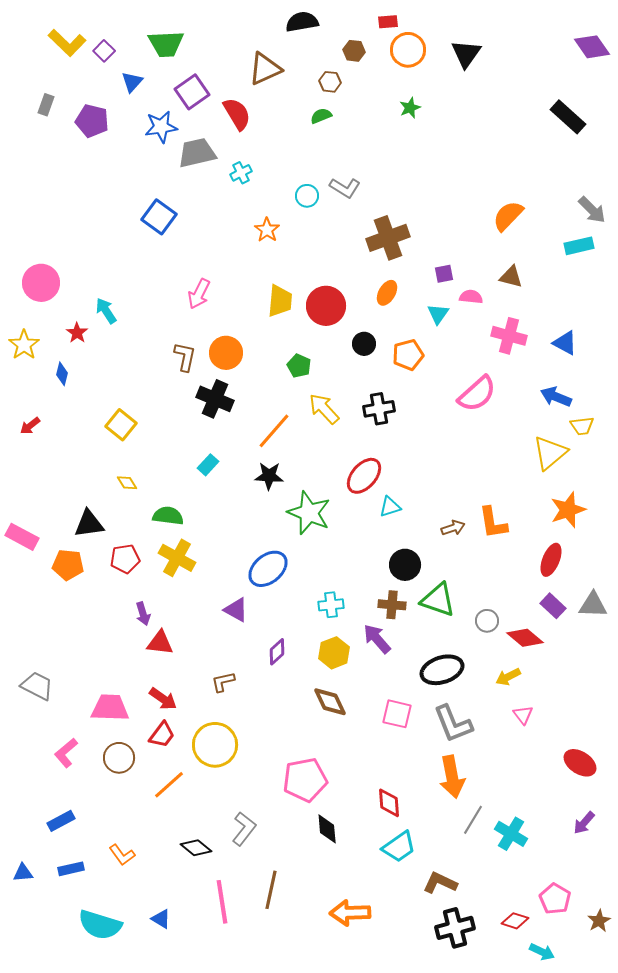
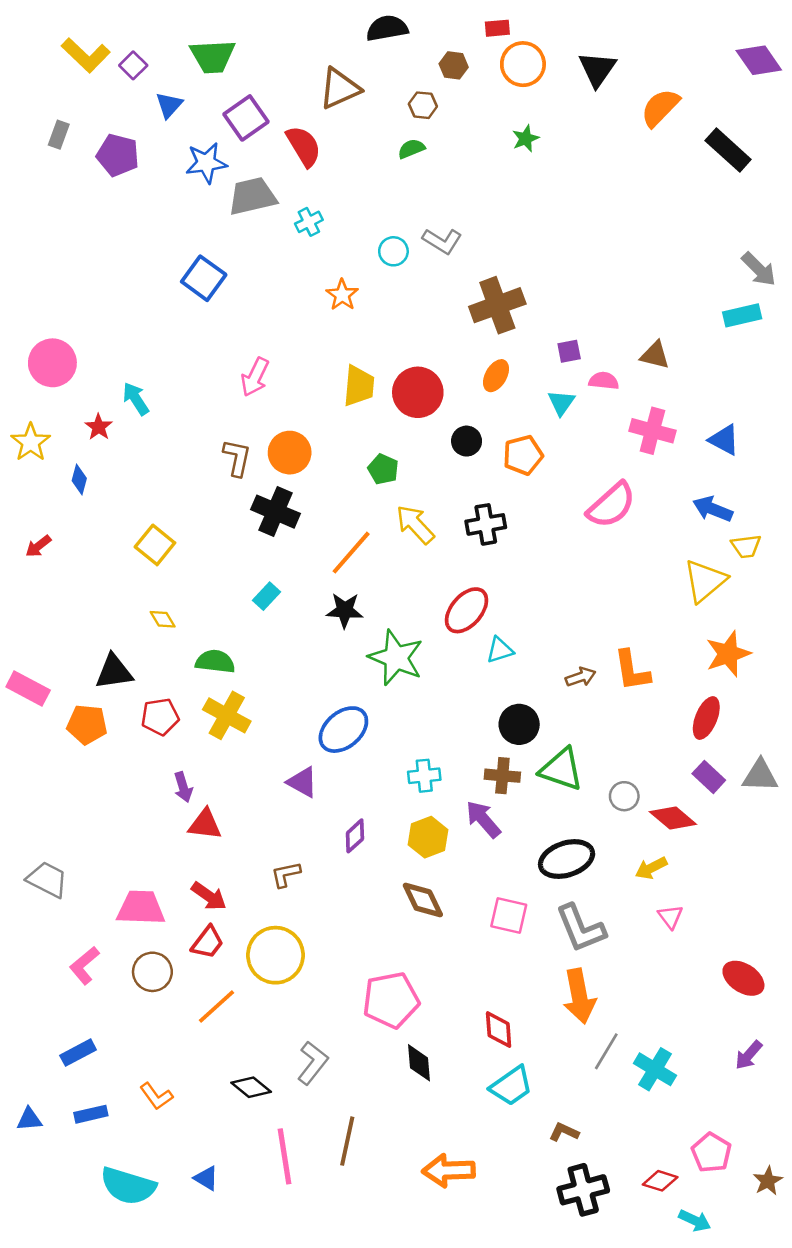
orange semicircle: (508, 216) -> (660, 108), moved
brown L-shape: (440, 883) -> (564, 1132), size x0.7

